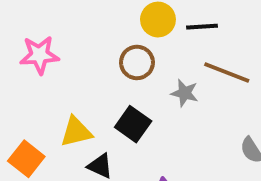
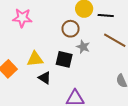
gray star: (185, 93) -> (83, 47), moved
black square: (133, 124) -> (64, 59), turned -30

